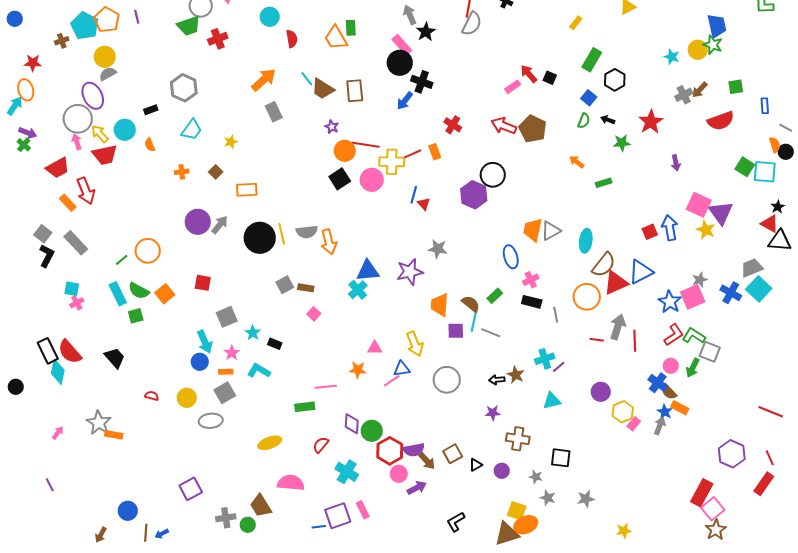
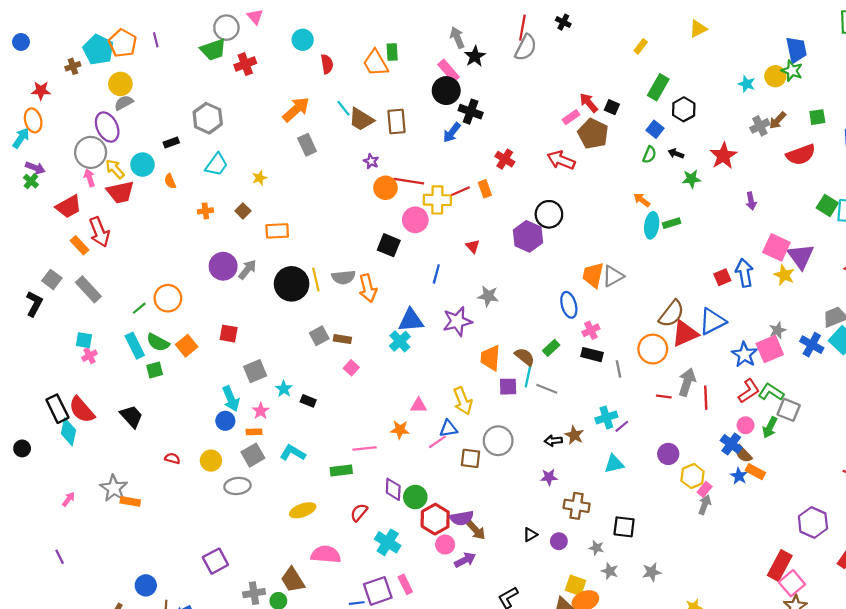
brown pentagon: (533, 129) -> (593, 134), moved
black square: (340, 179) -> (389, 245), moved, turned -35
blue line: (414, 195) -> (436, 274), moved
cyan ellipse: (586, 241) -> (652, 225), moved
black L-shape: (47, 256) -> (34, 304), moved
cyan L-shape: (259, 371) -> (293, 453), moved
gray arrow: (660, 426) -> (705, 505), moved
brown square: (453, 454) -> (471, 458), moved, turned 36

